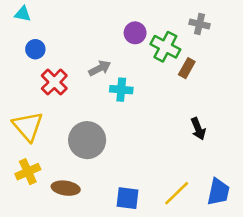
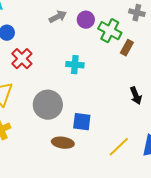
gray arrow: (100, 68) -> (58, 17), moved
brown ellipse: (66, 188) -> (63, 143), moved
blue square: (127, 198) -> (82, 122), moved

